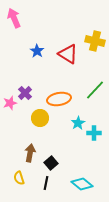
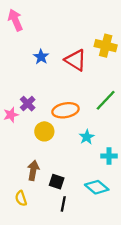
cyan cross: (94, 133) -> (109, 156), moved
black square: (51, 163) -> (57, 182), turned -32
black line: (46, 183) -> (63, 204), moved
cyan diamond: (82, 184) -> (97, 187), moved

